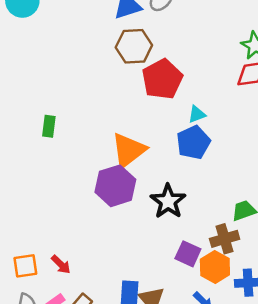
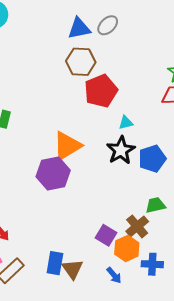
blue pentagon: (193, 142) -> (152, 159), moved
black star: (168, 201) -> (121, 150), moved
brown cross: (225, 239) -> (137, 226), turned -30

